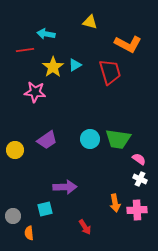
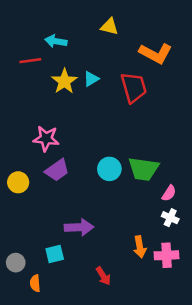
pink star: (35, 92) -> (46, 139), moved
pink semicircle: (139, 159) -> (169, 193), turned 88

